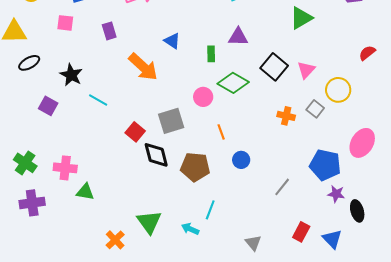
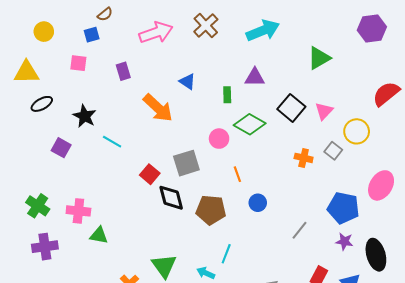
red semicircle: (367, 53) -> (386, 94), size x1.6
purple star: (336, 194) -> (344, 241), moved
black ellipse: (357, 211) -> (376, 255), size x1.4

